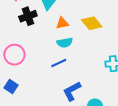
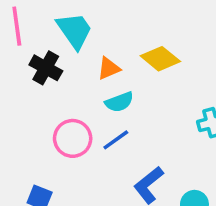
black cross: (28, 16) -> (46, 68), turned -30
pink circle: (14, 55) -> (73, 138), moved

